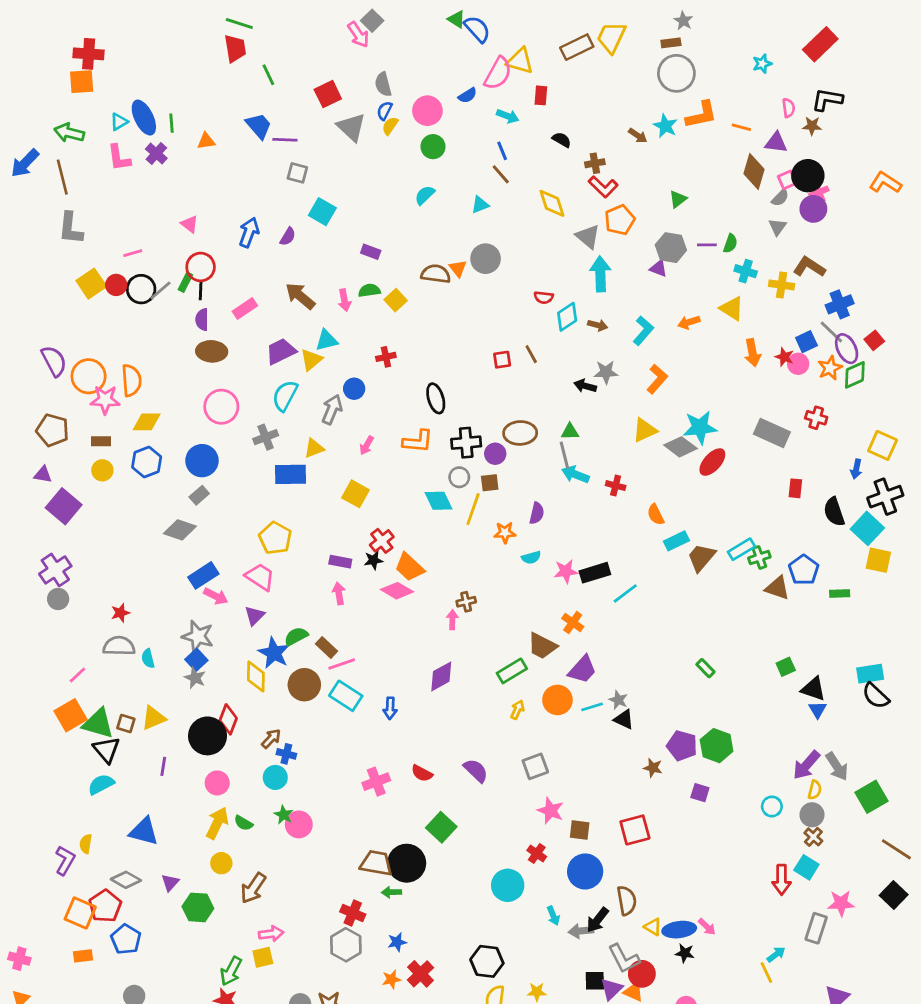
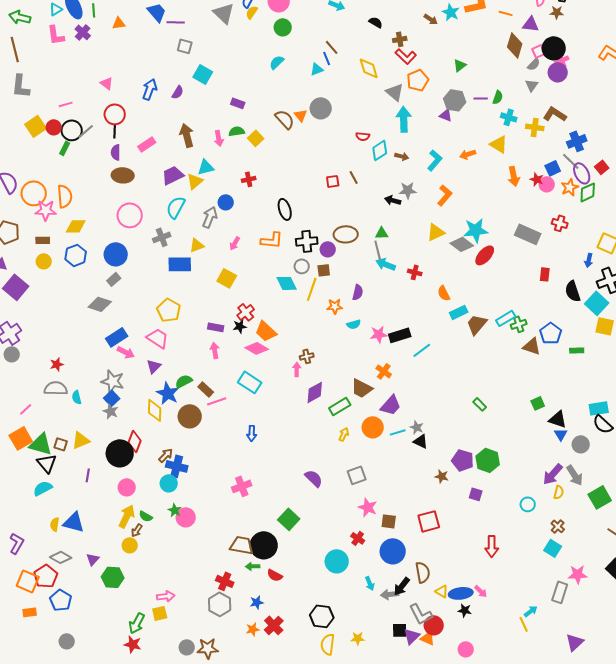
blue line: (502, 151) -> (327, 58), moved
brown semicircle: (436, 274) -> (285, 119), turned 40
green rectangle: (185, 282) -> (65, 148), moved
brown arrow: (300, 296) -> (187, 135), turned 35
purple diamond: (441, 676) -> (315, 392), moved
cyan rectangle: (346, 696) -> (250, 382), moved
blue cross: (286, 754) -> (177, 466), size x1.5
red semicircle: (422, 773) -> (275, 575), moved
gray circle: (812, 815) -> (581, 444), moved
yellow semicircle: (86, 844) -> (55, 524), moved
red arrow: (782, 880) -> (492, 546), moved
brown arrow: (253, 888) -> (137, 530), moved, size x0.6

